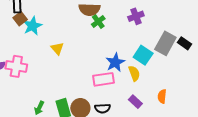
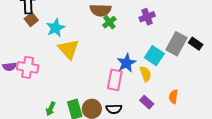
cyan star: (32, 26) -> (56, 28), moved
yellow triangle: (57, 48) -> (69, 49), size x1.6
pink rectangle: (103, 79) -> (115, 80), turned -70

